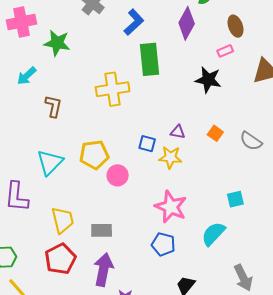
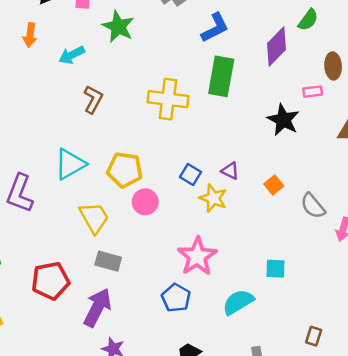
yellow trapezoid: (63, 220) -> (94, 218), moved, turned -32

